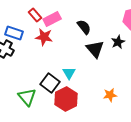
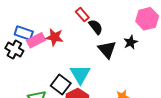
red rectangle: (35, 15) -> (82, 15), moved
pink rectangle: (52, 19) -> (36, 40), moved
cyan triangle: (69, 73) -> (80, 74), size x1.5

